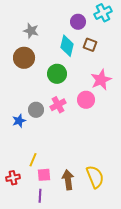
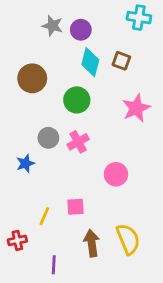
cyan cross: (103, 13) -> (139, 18), turned 36
purple circle: (78, 22) -> (81, 30), moved
gray star: (31, 31) -> (52, 26), moved
pink circle: (86, 100) -> (116, 174), moved
gray circle: (36, 110) -> (48, 138), moved
pink square: (44, 175) -> (75, 207), moved

